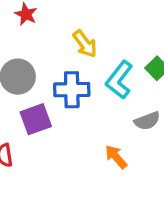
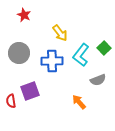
purple square: (36, 119) -> (30, 91), moved

